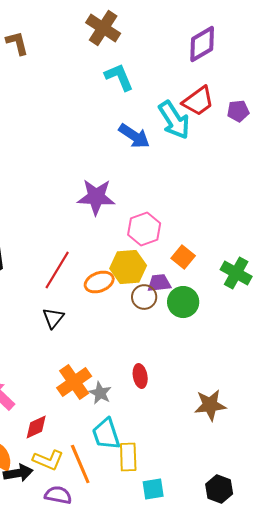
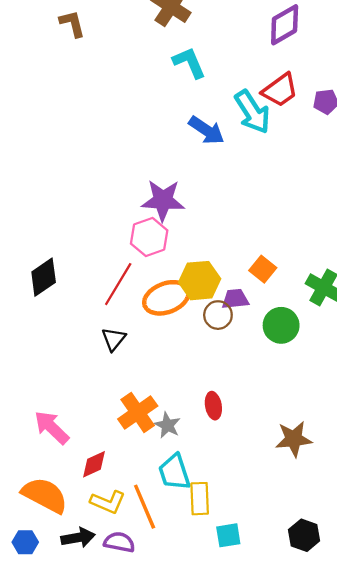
pink hexagon: (144, 229) -> (149, 237), moved
orange ellipse: (99, 282) -> (166, 298), size x1.4
green circle: (183, 302) -> (281, 325), moved
black arrow: (18, 473) -> (78, 538), moved

